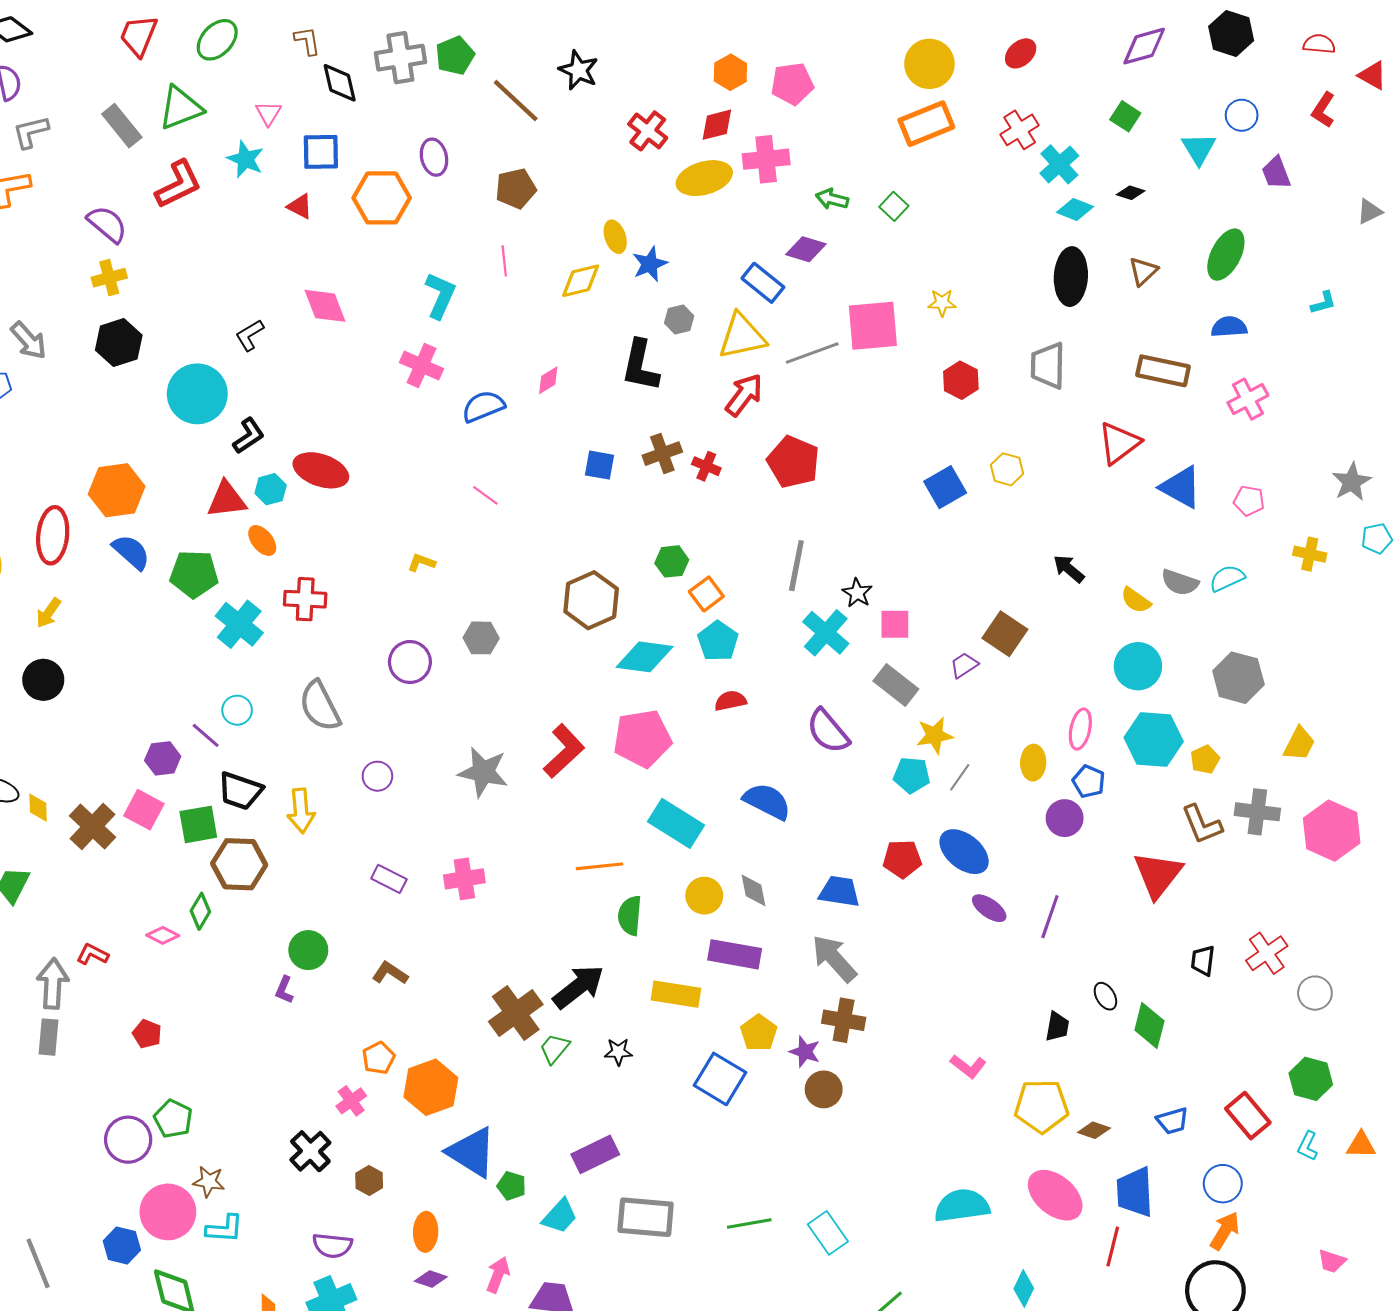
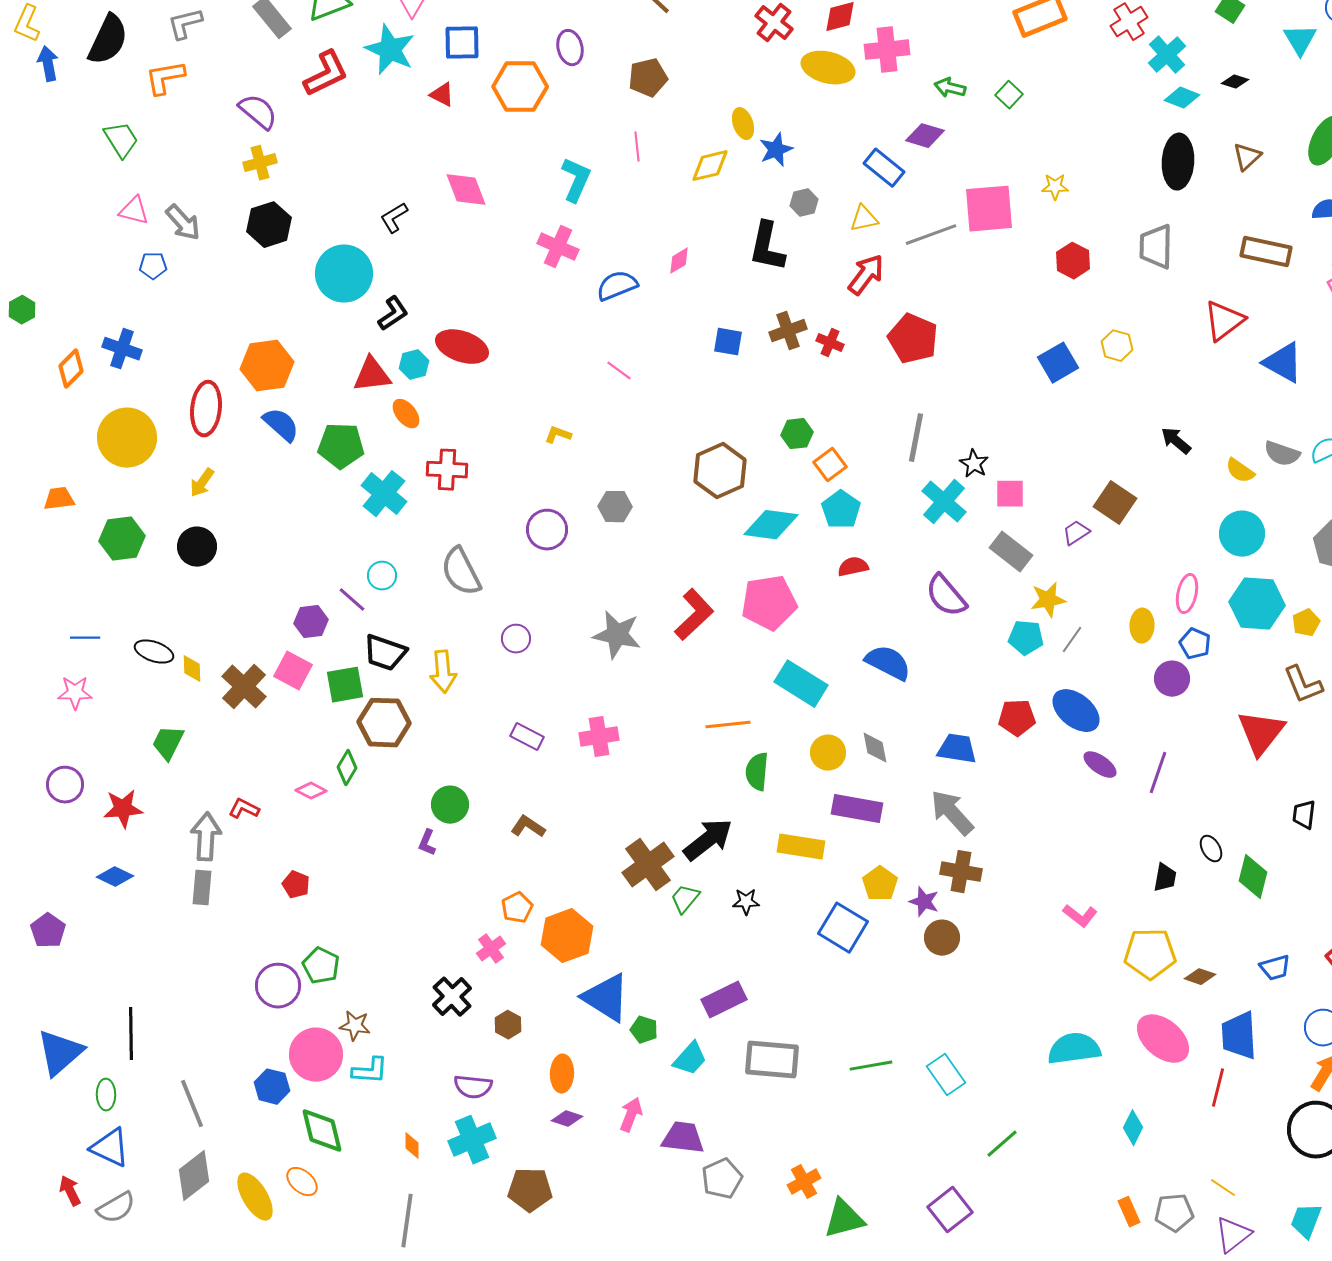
cyan star: (245, 159) -> (390, 50), size x1.4
yellow ellipse: (704, 178) -> (828, 68), turned 30
yellow triangle: (742, 336) -> (864, 219), size x0.6

